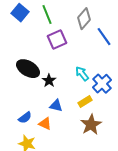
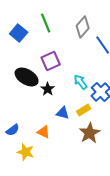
blue square: (20, 13) -> (19, 33), moved
purple square: (57, 40) -> (51, 61), moved
blue triangle: (56, 106) -> (63, 113), moved
blue semicircle: (25, 118) -> (13, 130), moved

